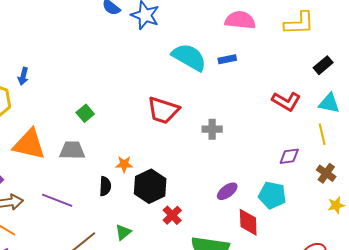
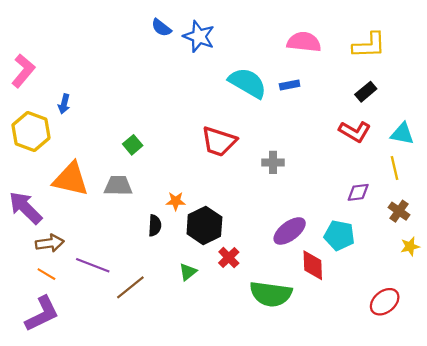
black rectangle: (323, 65) -> (366, 92), moved
purple ellipse: (227, 191) -> (290, 231), size x1.4
purple line: (57, 200) -> (93, 265), moved
green triangle: (123, 232) -> (188, 272), moved

